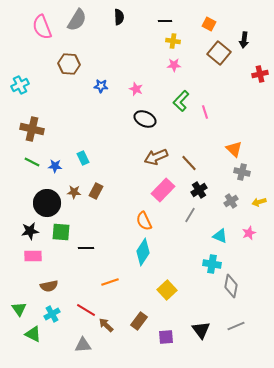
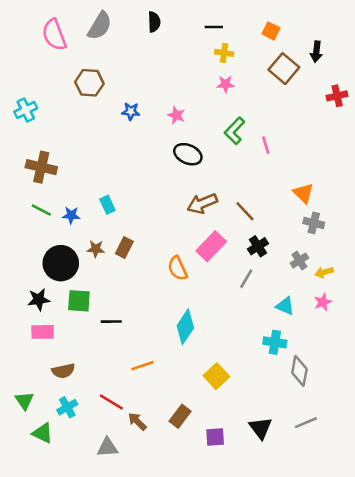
yellow arrow: (259, 202) -> (324, 272), moved
orange semicircle: (144, 221) -> (178, 268), moved

